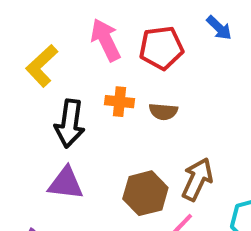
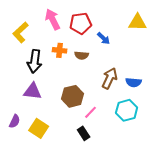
blue arrow: (219, 28) -> (104, 38), moved
brown arrow: (197, 179) -> (110, 78), moved

